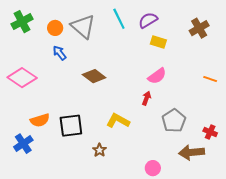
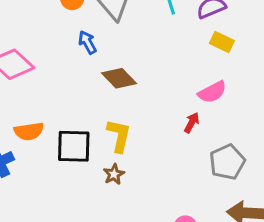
blue arrow: (60, 53) -> (87, 42), moved
yellow L-shape: (118, 121) -> (119, 136), moved, turned 65
brown star: (99, 150) -> (114, 174), moved

